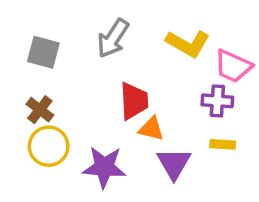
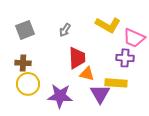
gray arrow: (113, 38) -> (65, 30), moved, size x0.6
gray square: (43, 52) -> (25, 30), turned -36
brown cross: (40, 110) -> (23, 63), turned -35
yellow rectangle: (223, 144) -> (116, 83), moved, size x1.5

